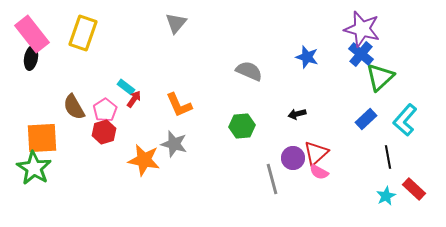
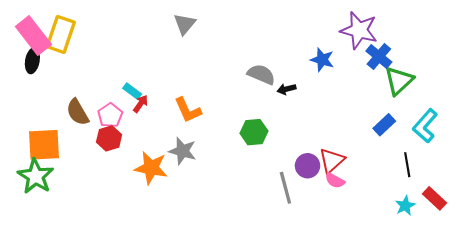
purple star: (362, 29) -> (359, 30), moved
yellow rectangle: (83, 33) -> (61, 34), moved
black arrow: (297, 114) -> (287, 89), moved

